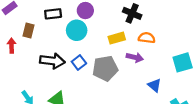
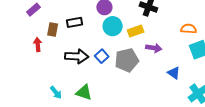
black rectangle: (53, 14) -> (75, 22), moved
cyan circle: (77, 30) -> (113, 26), moved
orange semicircle: (147, 38) -> (189, 29), moved

